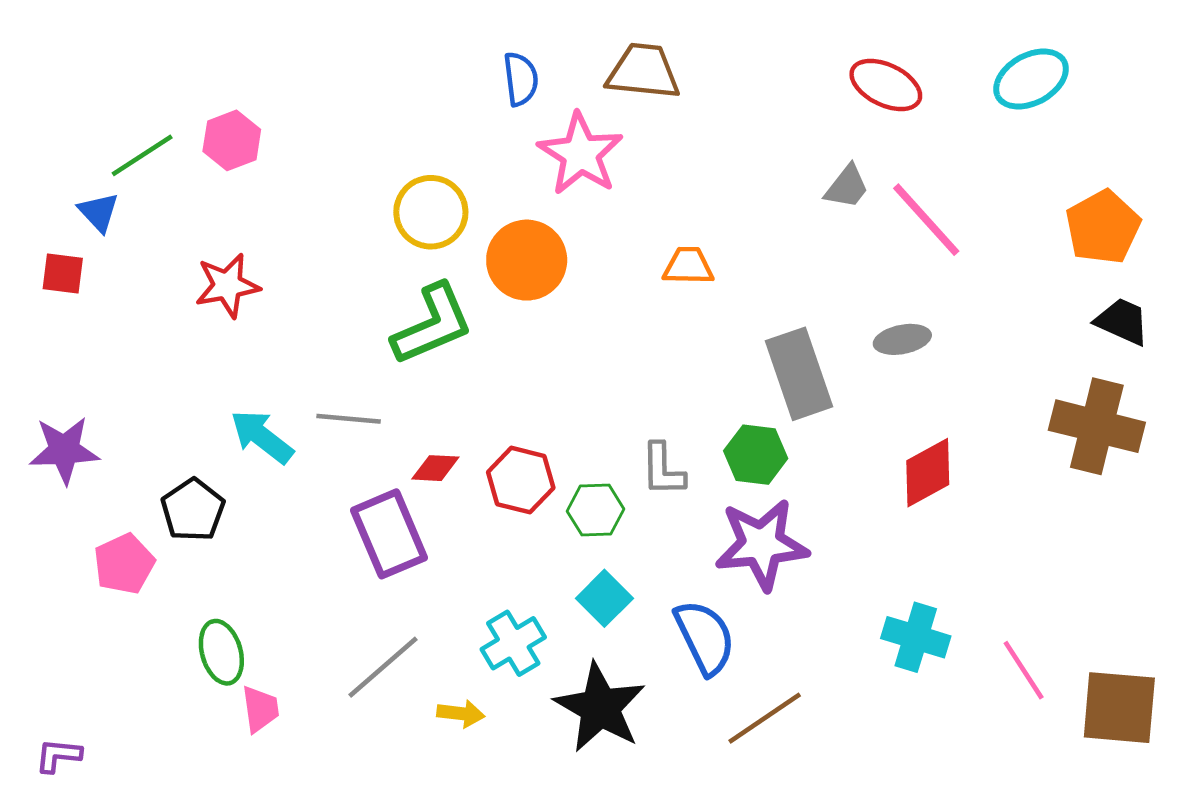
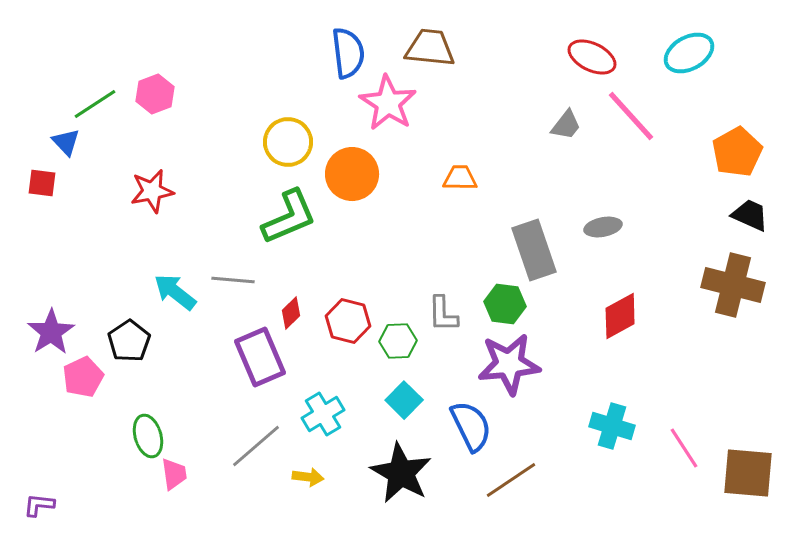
blue semicircle: (521, 79) -> (348, 53), size x1.4
pink line: (926, 220) -> (631, 116), moved
purple star: (64, 450) -> (51, 332), moved, turned -30
red diamond: (435, 468) -> (291, 313), turned -48
cyan cross: (513, 643) -> (323, 414), moved

